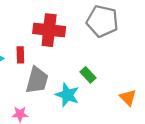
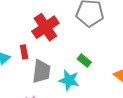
red cross: (49, 30) -> (45, 27), turned -32

